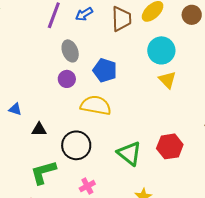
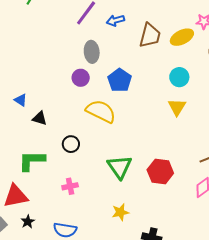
cyan circle: (161, 50) -> (179, 77), size x0.7
blue triangle: (15, 109) -> (21, 100), moved
black circle: (76, 145) -> (71, 144), size x0.6

